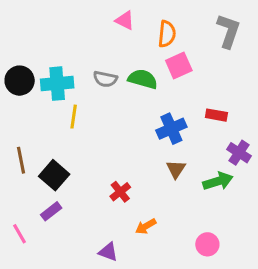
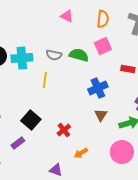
orange semicircle: (167, 34) -> (103, 19), moved
red rectangle: (216, 115) -> (128, 69), moved
yellow line: (74, 117) -> (45, 80), moved
black square: (54, 175) -> (31, 120), moved
pink circle: (207, 244) -> (122, 152), moved, size x1.5

